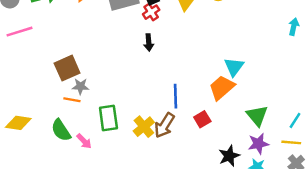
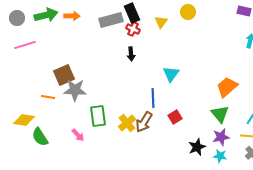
red cross: (151, 12) -> (133, 29), turned -32
cyan triangle: (234, 67) -> (171, 74), moved
gray star: (80, 86) -> (75, 90), size x1.6
orange trapezoid: (222, 88) -> (227, 87), moved
orange line: (72, 100) -> (48, 97), moved
green semicircle: (61, 130) -> (40, 137), moved

